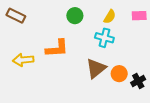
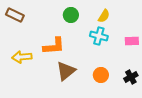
pink rectangle: (139, 16) -> (132, 41), moved
brown triangle: (96, 68) -> (66, 71), moved
orange circle: (119, 74) -> (101, 75), moved

